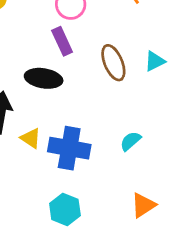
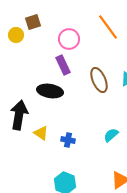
blue cross: (69, 148) -> (68, 140), size x0.5

